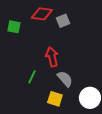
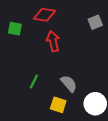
gray square: (63, 21) -> (95, 22), moved
red arrow: (52, 57) -> (53, 41), moved

